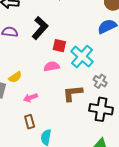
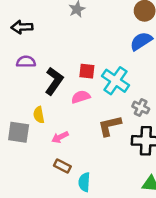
black L-shape: (40, 28) -> (54, 81), moved
yellow semicircle: (15, 77) -> (39, 115), turned 120
brown rectangle: (30, 122) -> (62, 166), turned -40

